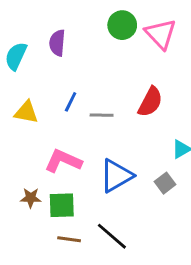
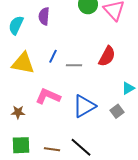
yellow triangle: (26, 112) -> (23, 63), size x1.4
brown star: (31, 198) -> (18, 112), moved
green square: (62, 205) -> (21, 145), moved

